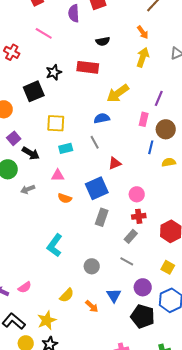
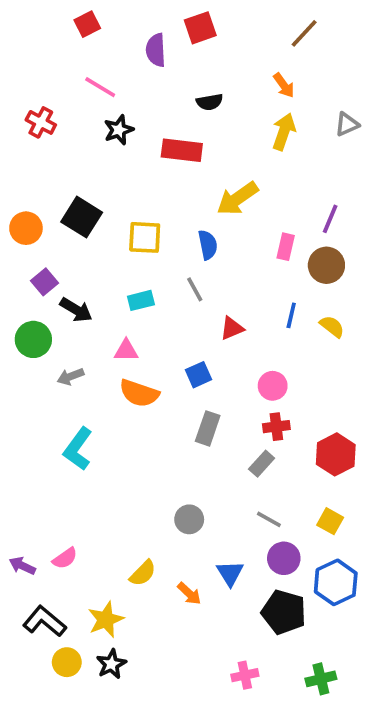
black star: (54, 72) -> (119, 130), moved
black square: (34, 91) -> (82, 217), moved, turned -35
purple line: (159, 98) -> (330, 219), moved
blue semicircle: (102, 118) -> (208, 245), turned 91
yellow square: (56, 123) -> (145, 237), moved
blue line: (151, 147) -> (291, 315), moved
yellow semicircle: (169, 162) -> (332, 326), turned 48
blue square: (97, 188) -> (198, 375), size x0.6
orange semicircle: (65, 198) -> (139, 393), size x1.5
cyan L-shape: (55, 245) -> (78, 449), moved
gray line: (127, 261) -> (269, 519), moved

